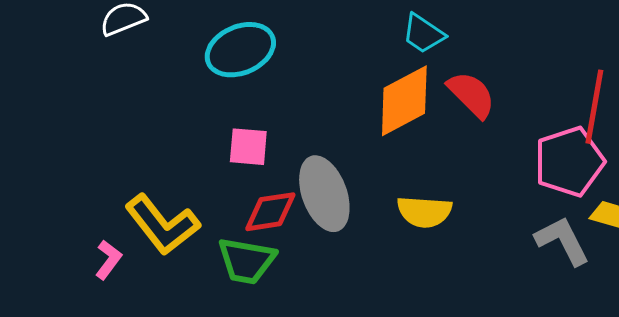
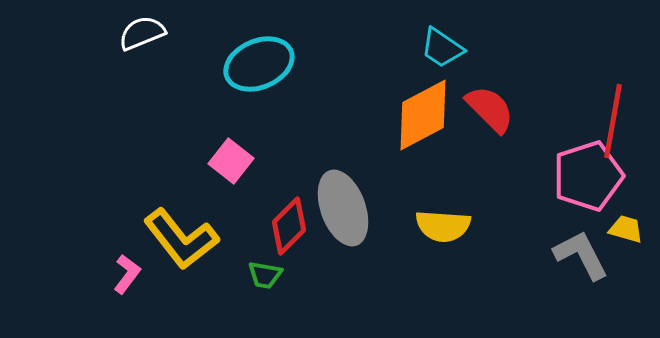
pink square: (248, 147) -> (231, 161), moved, turned 33
red diamond: (270, 212) -> (289, 226), turned -36
green trapezoid: (246, 261) -> (265, 275), size x0.6

